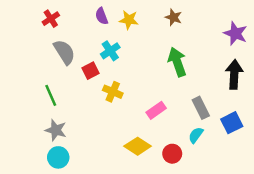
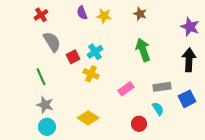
cyan cross: (110, 51) -> (95, 52), moved
gray rectangle: (201, 108) -> (162, 87), turned -72
cyan semicircle: (196, 135) -> (158, 109), turned 112
yellow diamond: (138, 146) -> (88, 118), moved

